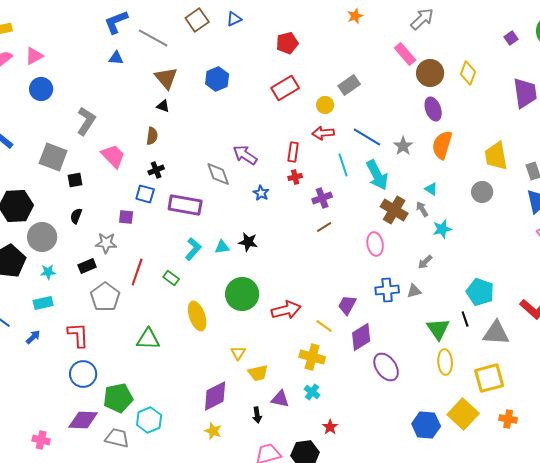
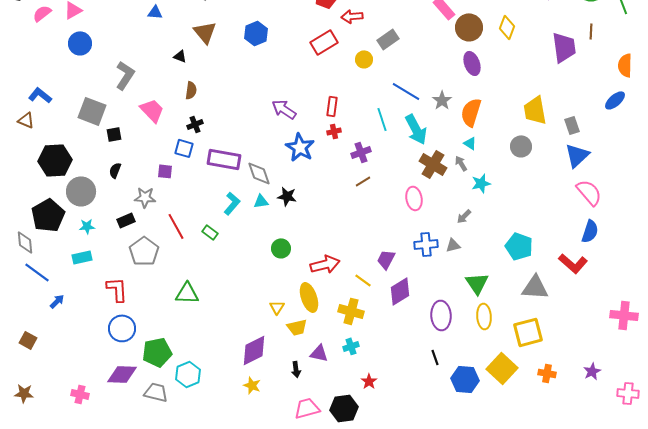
black triangle: (163, 106) -> (180, 56), moved
red arrow: (323, 133) -> (352, 16), moved
orange semicircle: (442, 145) -> (471, 112), moved
gray diamond: (218, 174) -> (259, 173), moved
blue star: (261, 193) -> (300, 147), size x1.8
red line: (137, 272) -> (176, 226), turned -48
green circle: (242, 294) -> (281, 248), size x0.6
yellow ellipse: (197, 316) -> (309, 297), moved
black line: (465, 319) -> (435, 357), moved
blue arrow: (33, 337) -> (57, 301), moved
purple ellipse: (386, 367) -> (441, 315), moved, turned 32
cyan cross: (312, 392) -> (351, 346), turned 35

